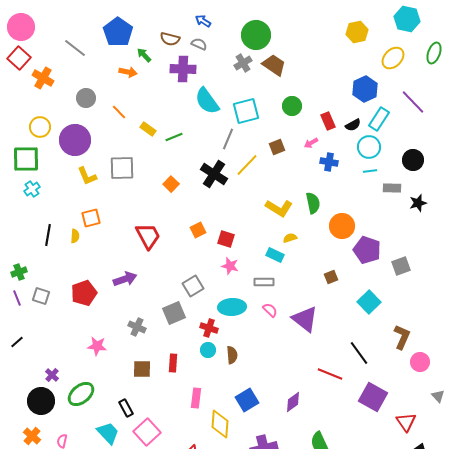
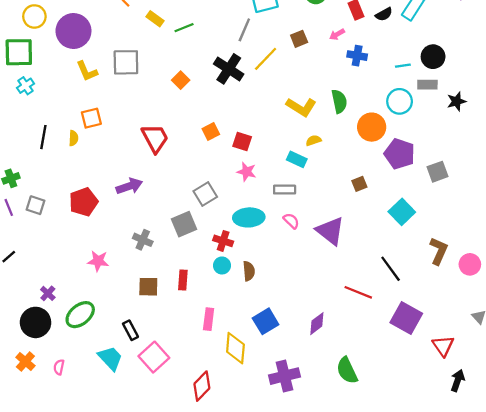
cyan circle: (369, 147) -> (400, 101), moved
black circle: (413, 160) -> (433, 57), moved
pink circle: (420, 362) -> (470, 264), moved

